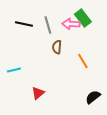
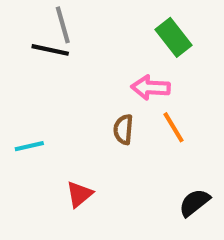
pink arrow: (71, 24) -> (151, 88), moved
gray line: (48, 25) -> (63, 25), moved
brown semicircle: (57, 47) -> (123, 129), moved

